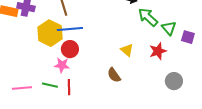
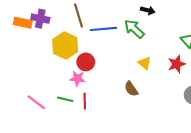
green arrow: (148, 17) -> (134, 29), moved
blue line: (70, 29) -> (103, 29), moved
pink line: (22, 88) -> (36, 102), turned 42

